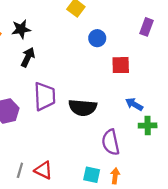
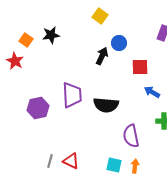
black arrow: (28, 57) -> (102, 56), moved
blue arrow: (134, 104) -> (152, 92), moved

